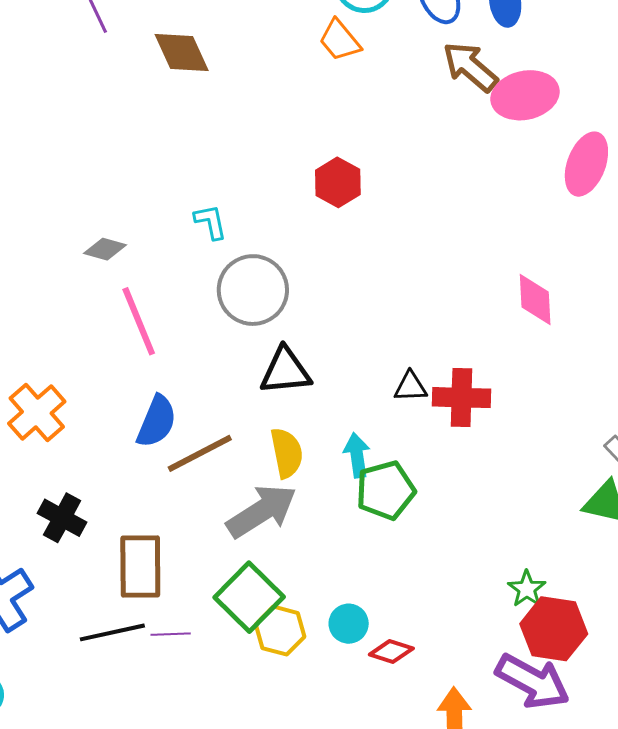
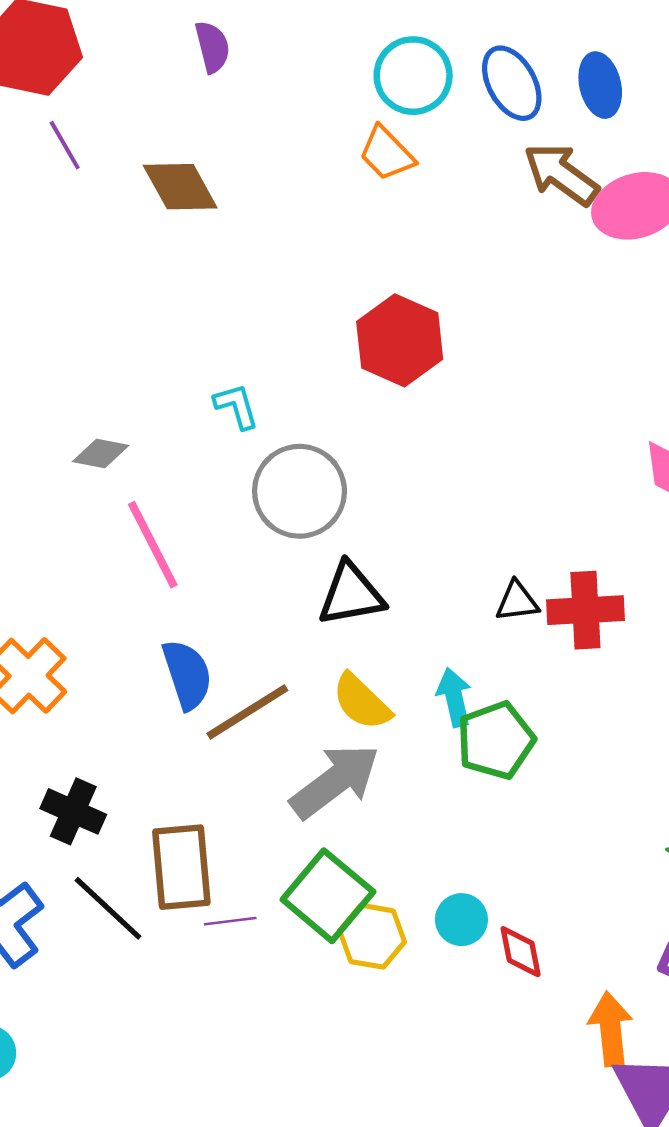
red hexagon: (338, 182) -> (400, 340), size x1.4
blue semicircle: (157, 421) -> (187, 675), turned -36
yellow semicircle: (287, 453) -> (362, 702), turned 150
black line: (112, 632) -> (108, 908), moved, turned 60
purple line: (171, 634) -> (230, 921), moved
red diamond: (391, 651) -> (521, 952), turned 66

